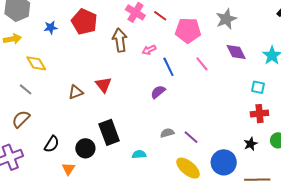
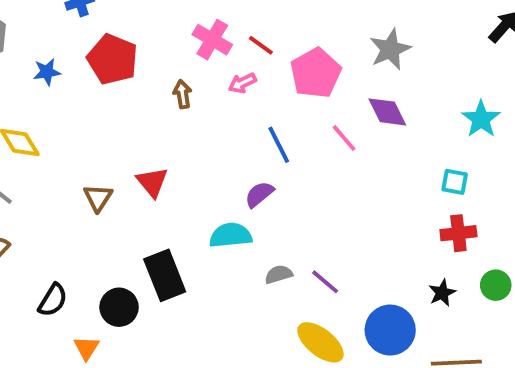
pink pentagon: (188, 30) -> (316, 73), turned -30
brown arrow: (120, 40) -> (183, 94), size x0.6
pink arrow: (149, 50) -> (242, 83), moved
purple diamond: (236, 52) -> (387, 112), moved
brown triangle: (76, 92) -> (98, 198), turned -35
cyan semicircle: (139, 154) -> (231, 235), moved, size x1.5

